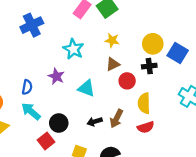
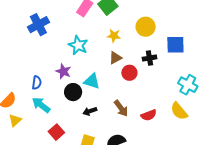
yellow circle: (153, 44) -> (146, 27), moved
blue square: (178, 53) -> (175, 45), turned -30
yellow semicircle: (144, 103) -> (179, 111), moved, turned -36
brown arrow: (116, 119) -> (121, 108), turned -60
black arrow: (95, 122) -> (90, 111), moved
black circle: (59, 123) -> (73, 92), moved

